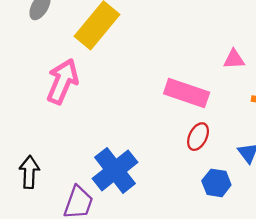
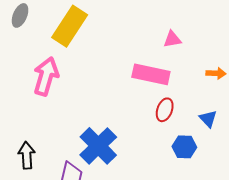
pink triangle: (234, 59) -> (172, 39), moved

